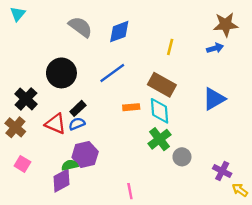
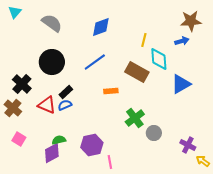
gray semicircle: (80, 27) -> (52, 23), moved
cyan diamond: (160, 111) -> (159, 59), moved
purple hexagon: (85, 154) -> (92, 145), moved

